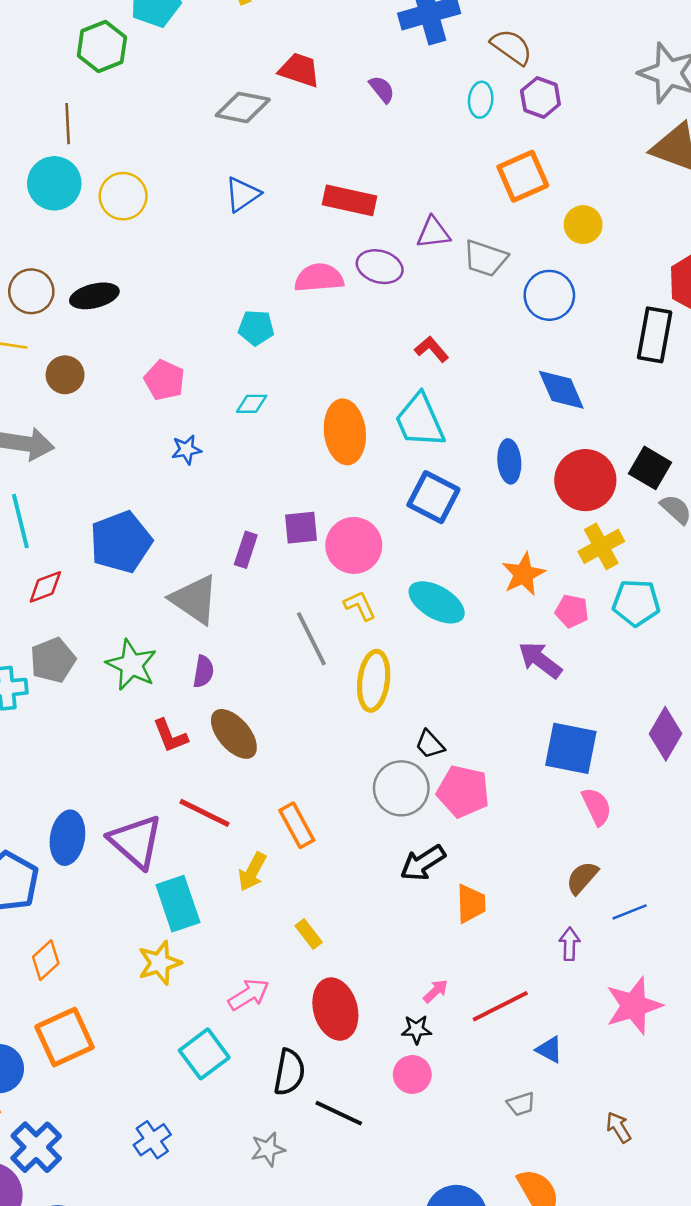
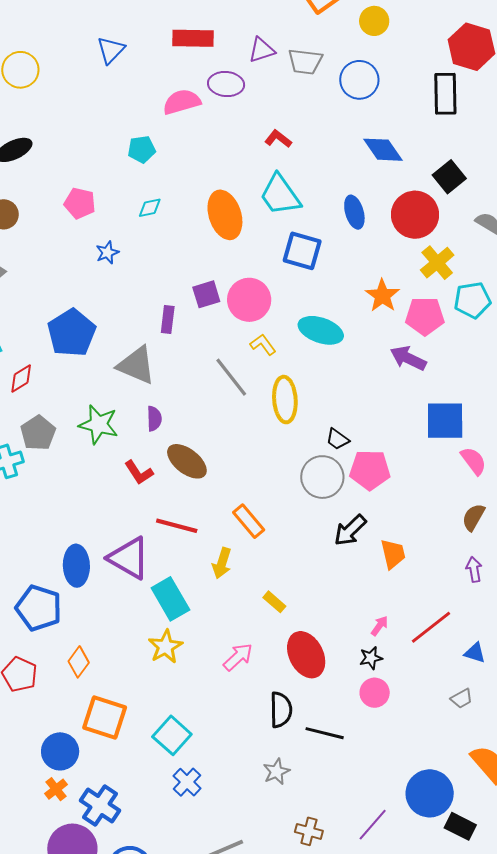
black square: (650, 468) -> (449, 177), moved, turned 32
pink pentagon: (572, 611) -> (425, 316), size x1.5
orange square: (65, 1037) -> (105, 717), turned -36
cyan square: (204, 1054) -> (172, 735), moved

